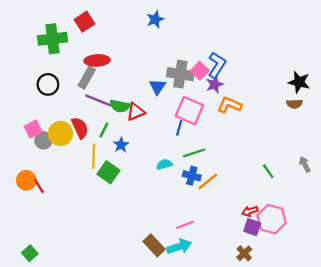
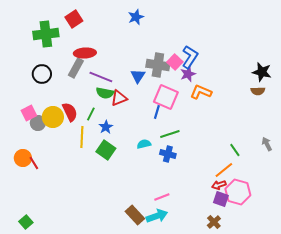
purple line: (98, 100) -> (101, 77), moved
green square: (108, 172) -> (106, 150), moved
orange line: (208, 181) -> (224, 170), moved

